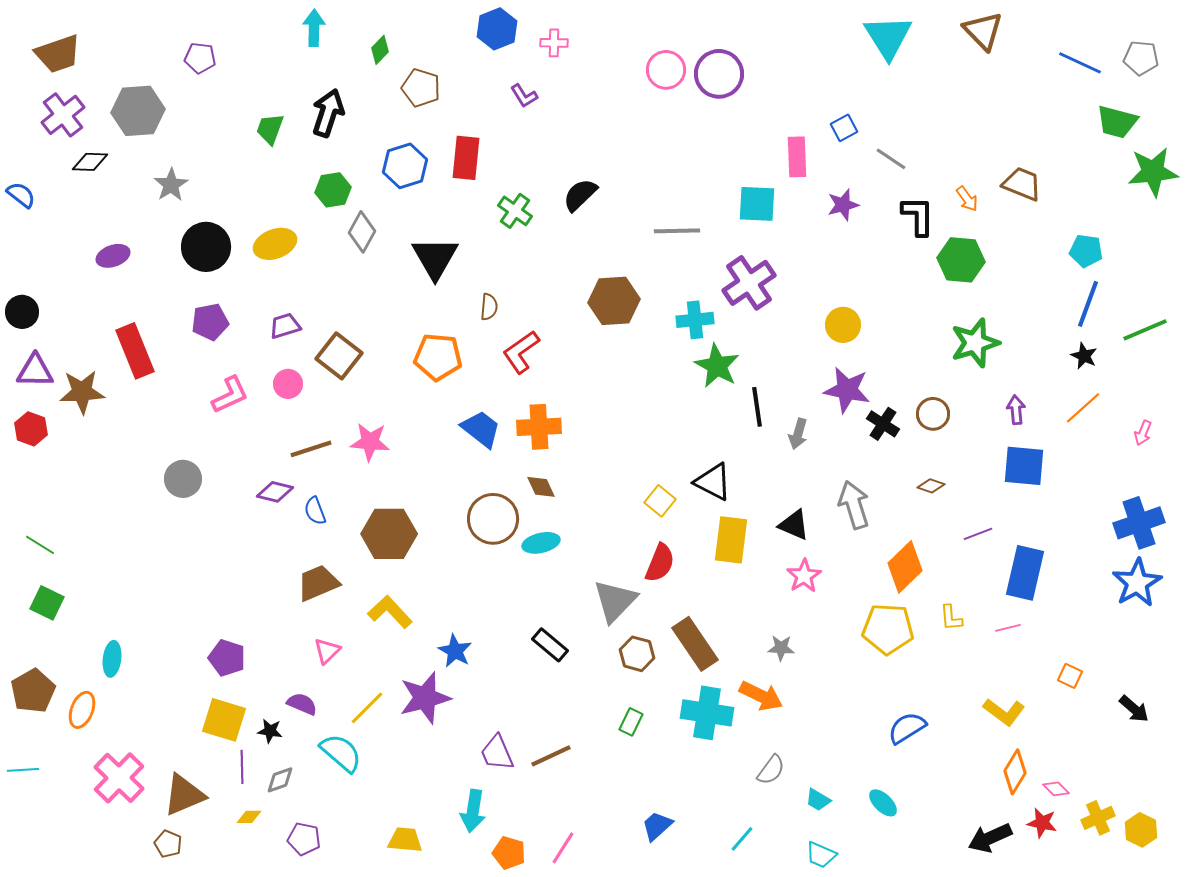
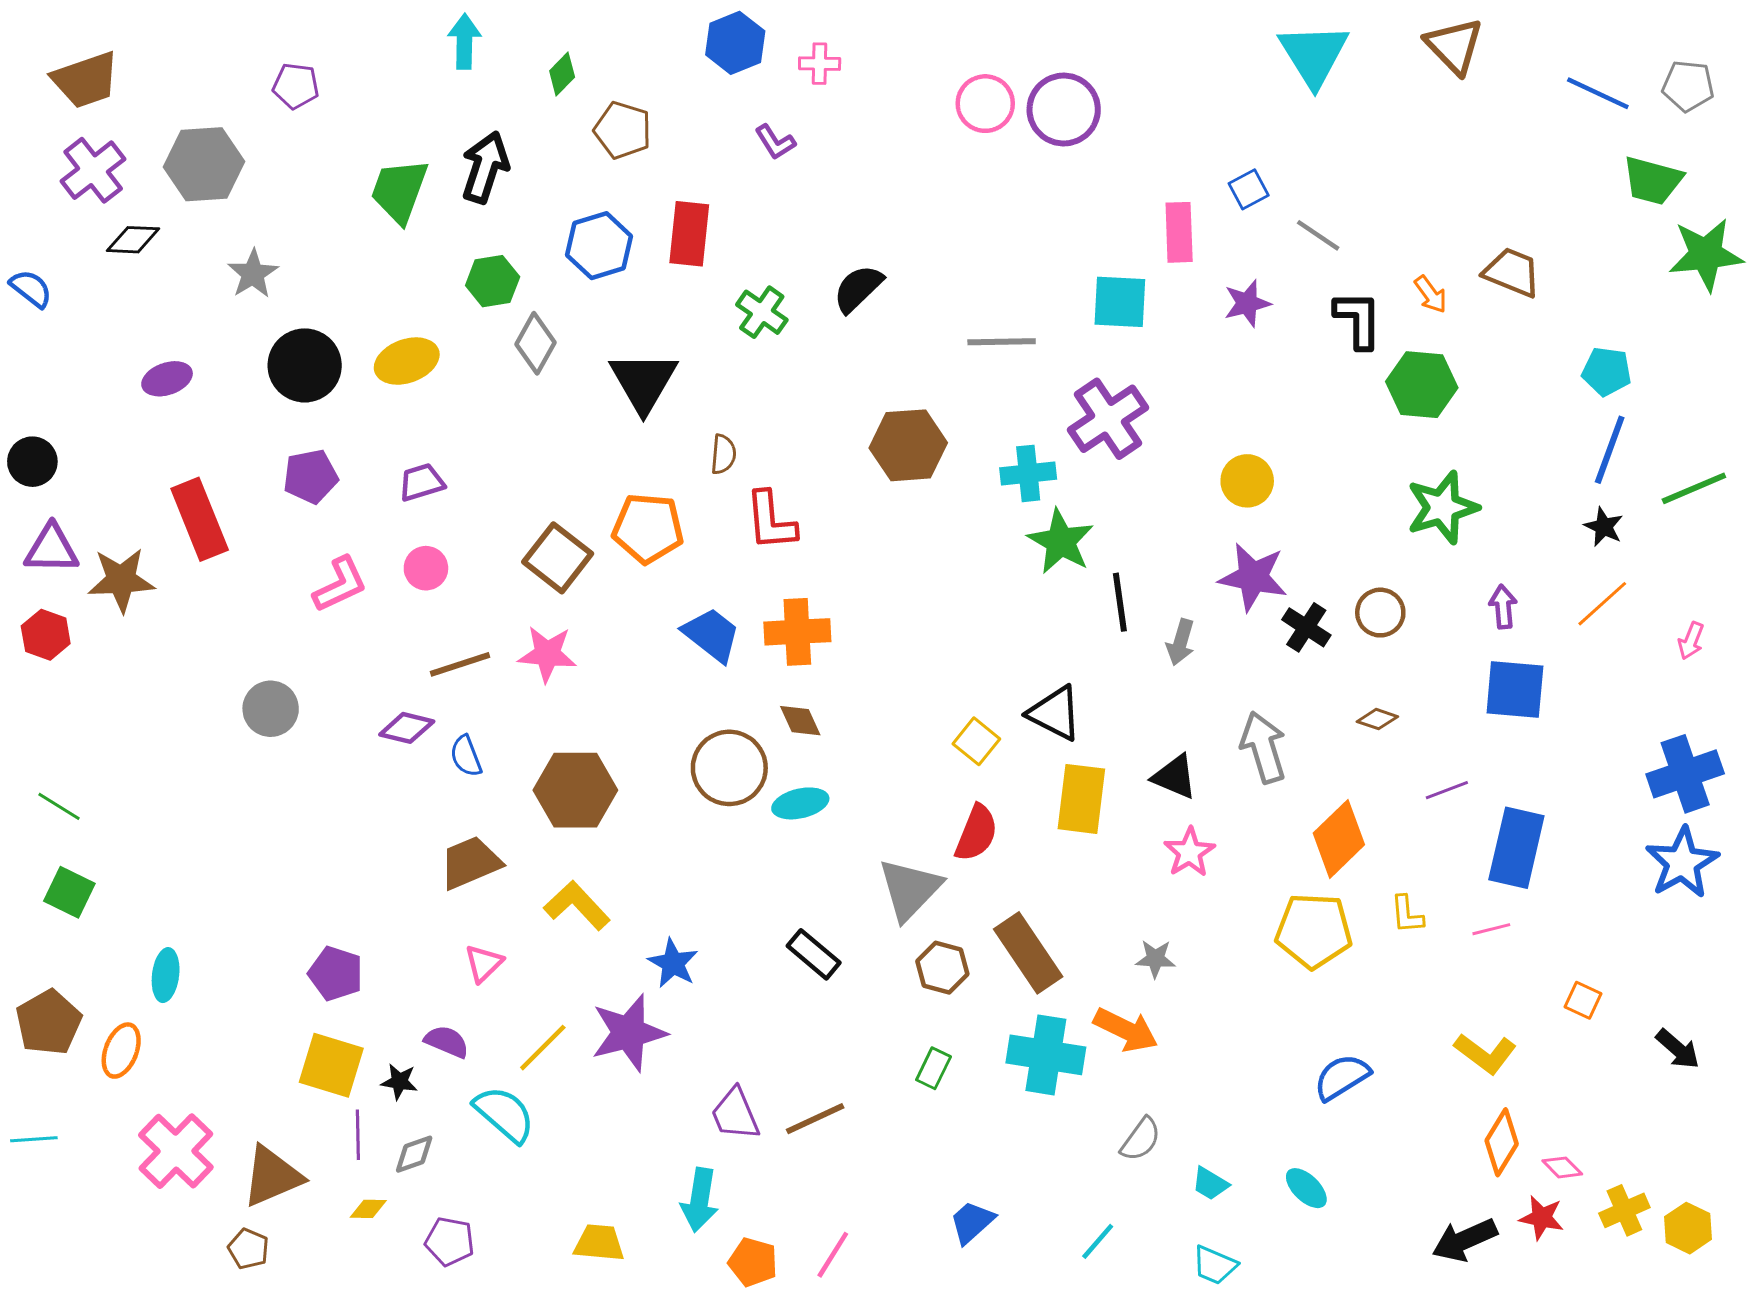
green trapezoid: (270, 129) -> (399, 191), size x1.4
red L-shape: (521, 352) -> (771, 521), turned -60
brown square: (339, 356) -> (558, 558), moved

